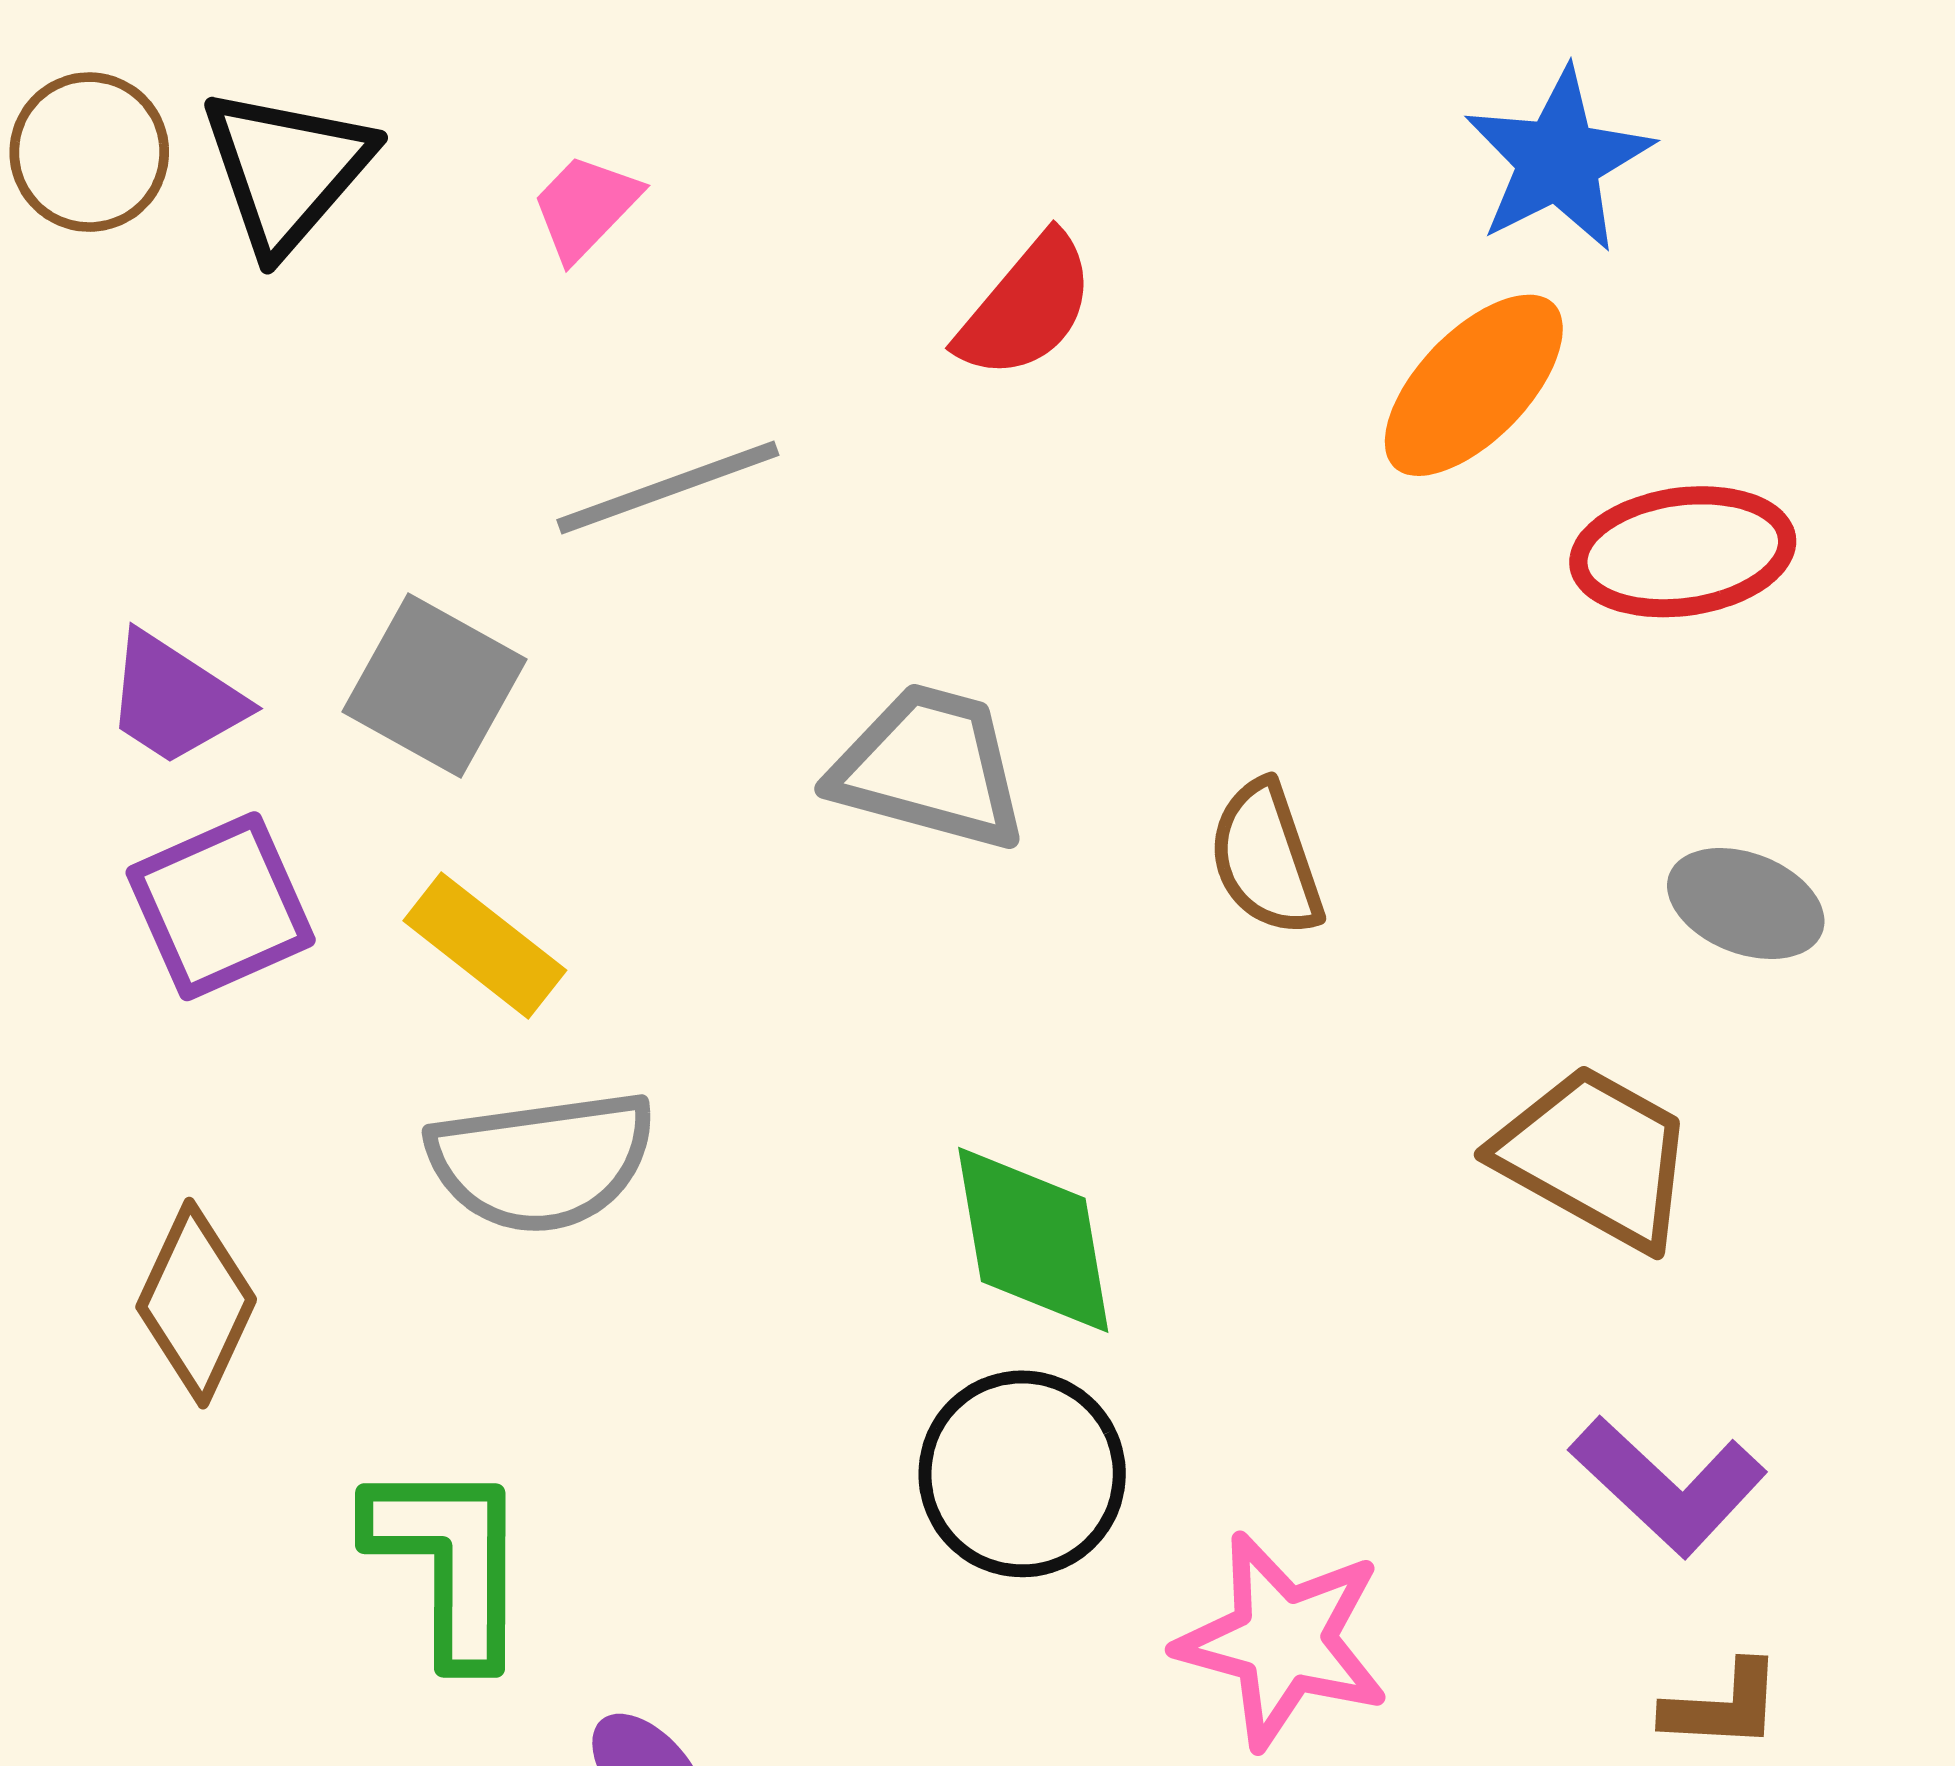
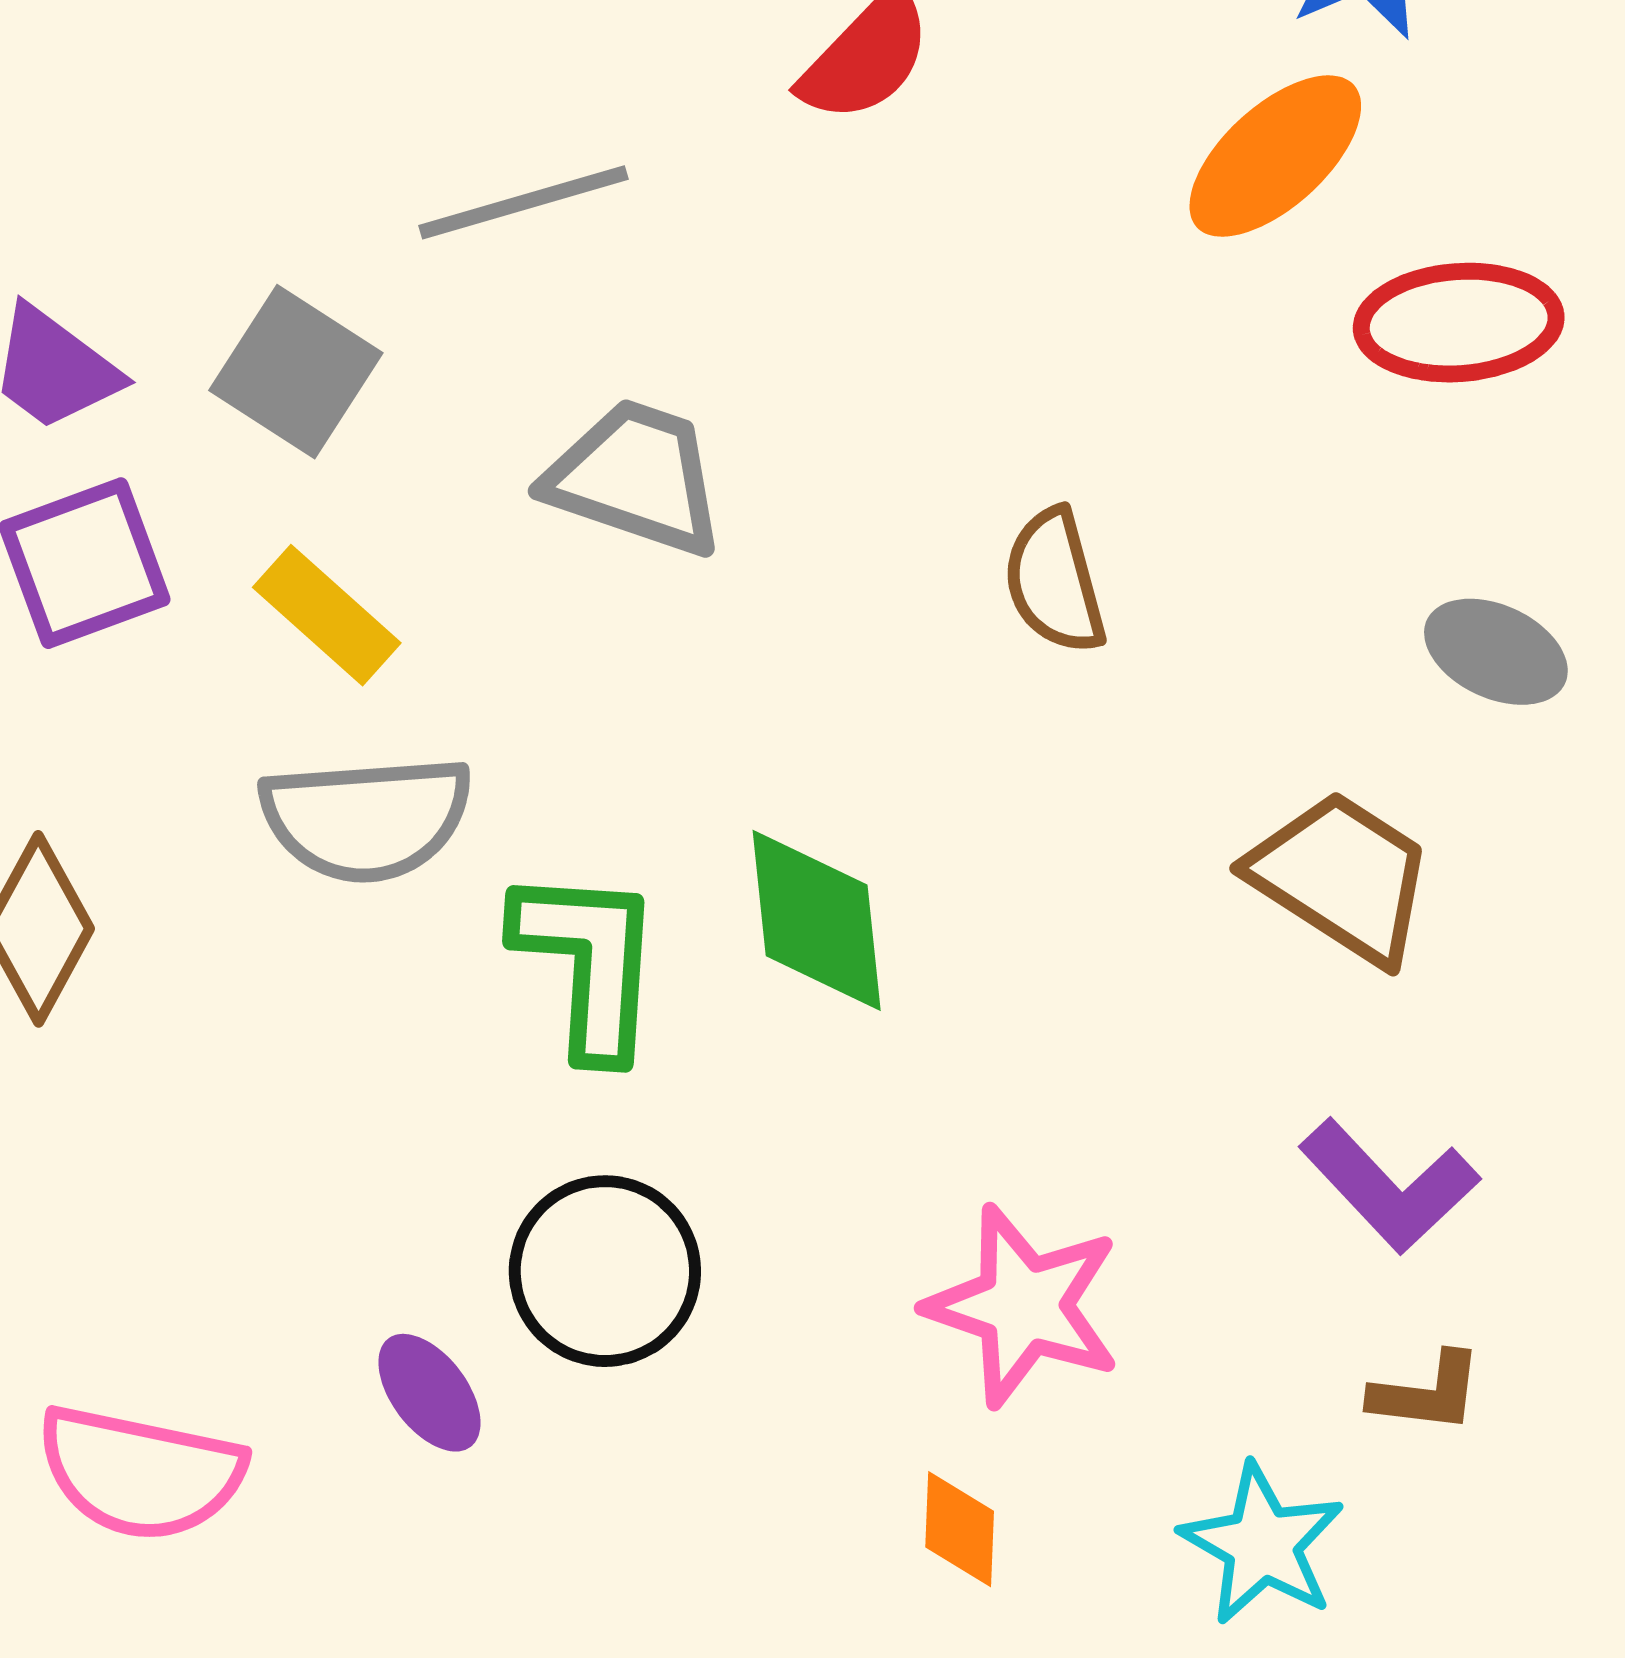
gray trapezoid: (929, 767) -> (636, 477), moved
black circle: (1022, 1474) -> (605, 1271), moved
green L-shape: (449, 1561) -> (588, 962), moved

